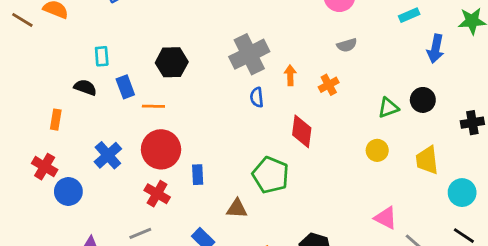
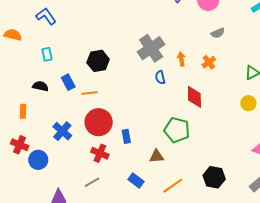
cyan rectangle: (102, 56) -> (47, 54), moved

